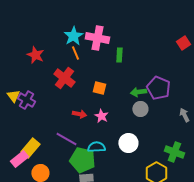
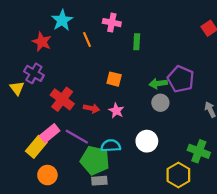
cyan star: (73, 36) -> (62, 20), moved
pink cross: (97, 38) -> (112, 23), size x0.7
red cross: (64, 78) -> (62, 99), moved
purple cross: (26, 100) -> (34, 73), moved
pink rectangle: (19, 159) -> (50, 133), moved

